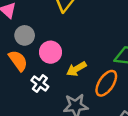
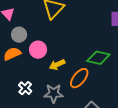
orange semicircle: (18, 61) -> (12, 54), turned -84
white cross: (40, 83) -> (25, 88), moved

